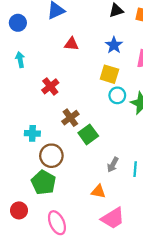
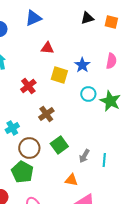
blue star: (114, 45) -> (82, 65), moved
yellow square: (109, 74) -> (59, 75), moved
cyan cross: (32, 133) -> (12, 128), turned -32
green square: (88, 134) -> (59, 145), moved

